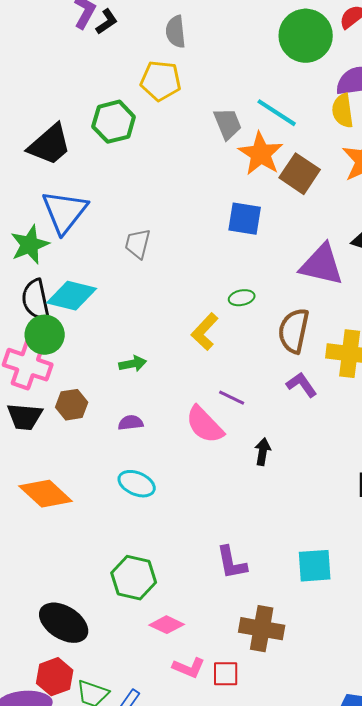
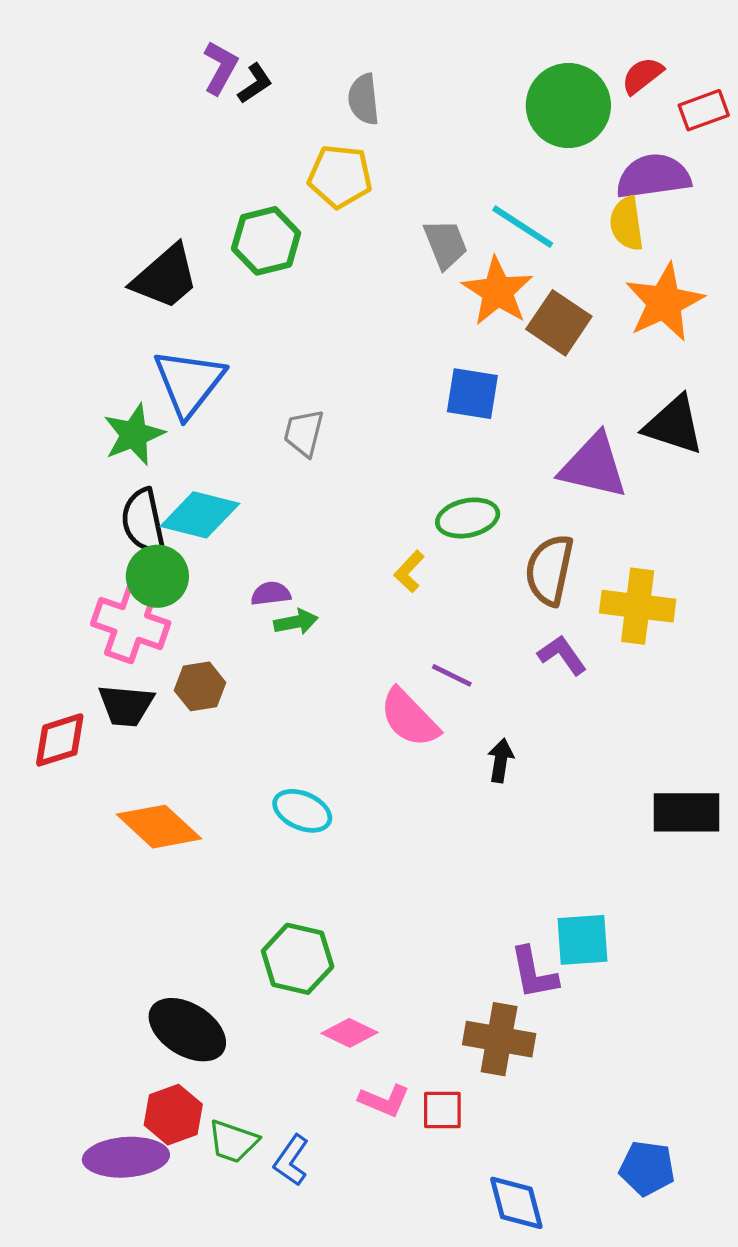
green ellipse: (242, 298) -> (468, 518), size x1.5
yellow L-shape: (205, 332) -> (409, 572), size x0.7
purple semicircle: (131, 423) -> (271, 594), moved
purple L-shape: (232, 563) -> (534, 973), moved

